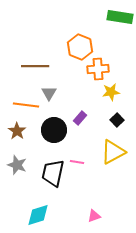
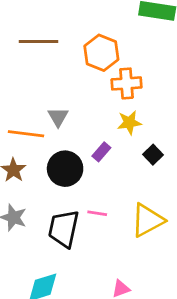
brown line: (35, 66) -> (39, 42), moved
yellow star: (111, 92) -> (129, 123), moved
yellow triangle: (113, 152) -> (147, 220), moved

